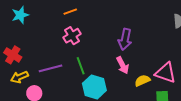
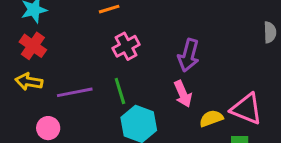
pink cross: (72, 36) -> (126, 46), moved
red cross: (13, 55) -> (33, 46), moved
yellow arrow: (19, 77) -> (29, 82), moved, turned 30

